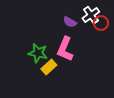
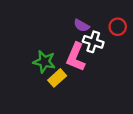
white cross: (91, 15) -> (93, 42), moved, turned -36

